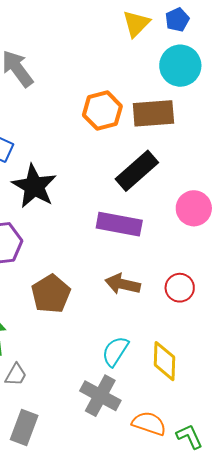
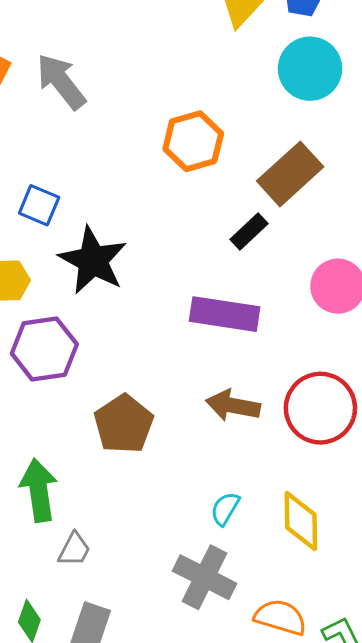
brown rectangle: (153, 113) -> (290, 174), moved, turned -36
black rectangle: (137, 171) -> (249, 231), size x0.6
red circle: (180, 288) -> (320, 408), size x1.6
cyan semicircle: (115, 351) -> (225, 509), size x0.7

